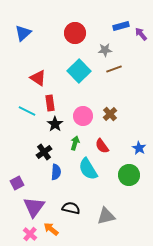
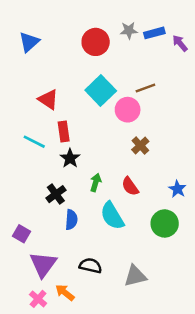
gray star: (105, 50) -> (129, 30), moved
pink circle: (83, 116) -> (128, 110), moved
purple square: (17, 183) -> (21, 234), turned -32

